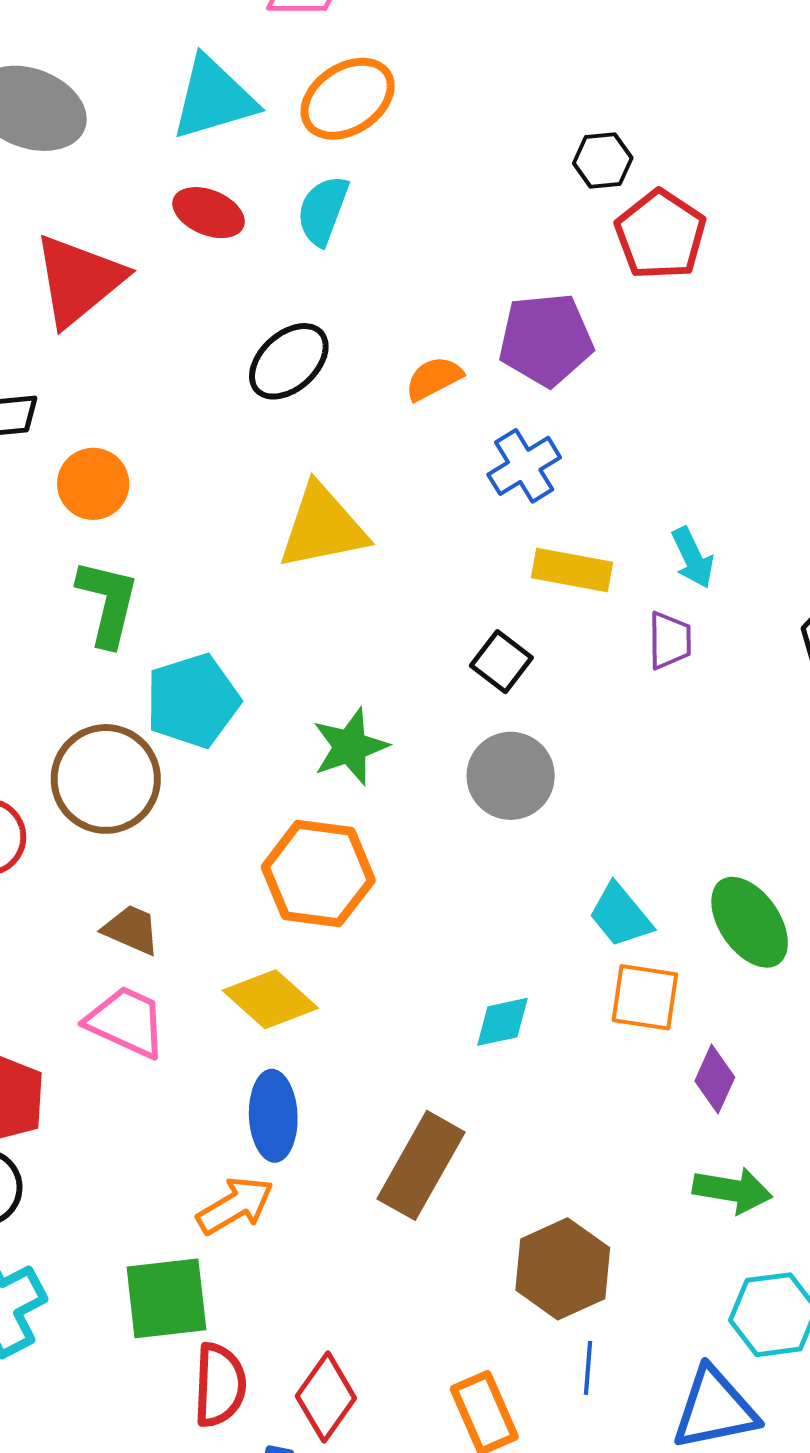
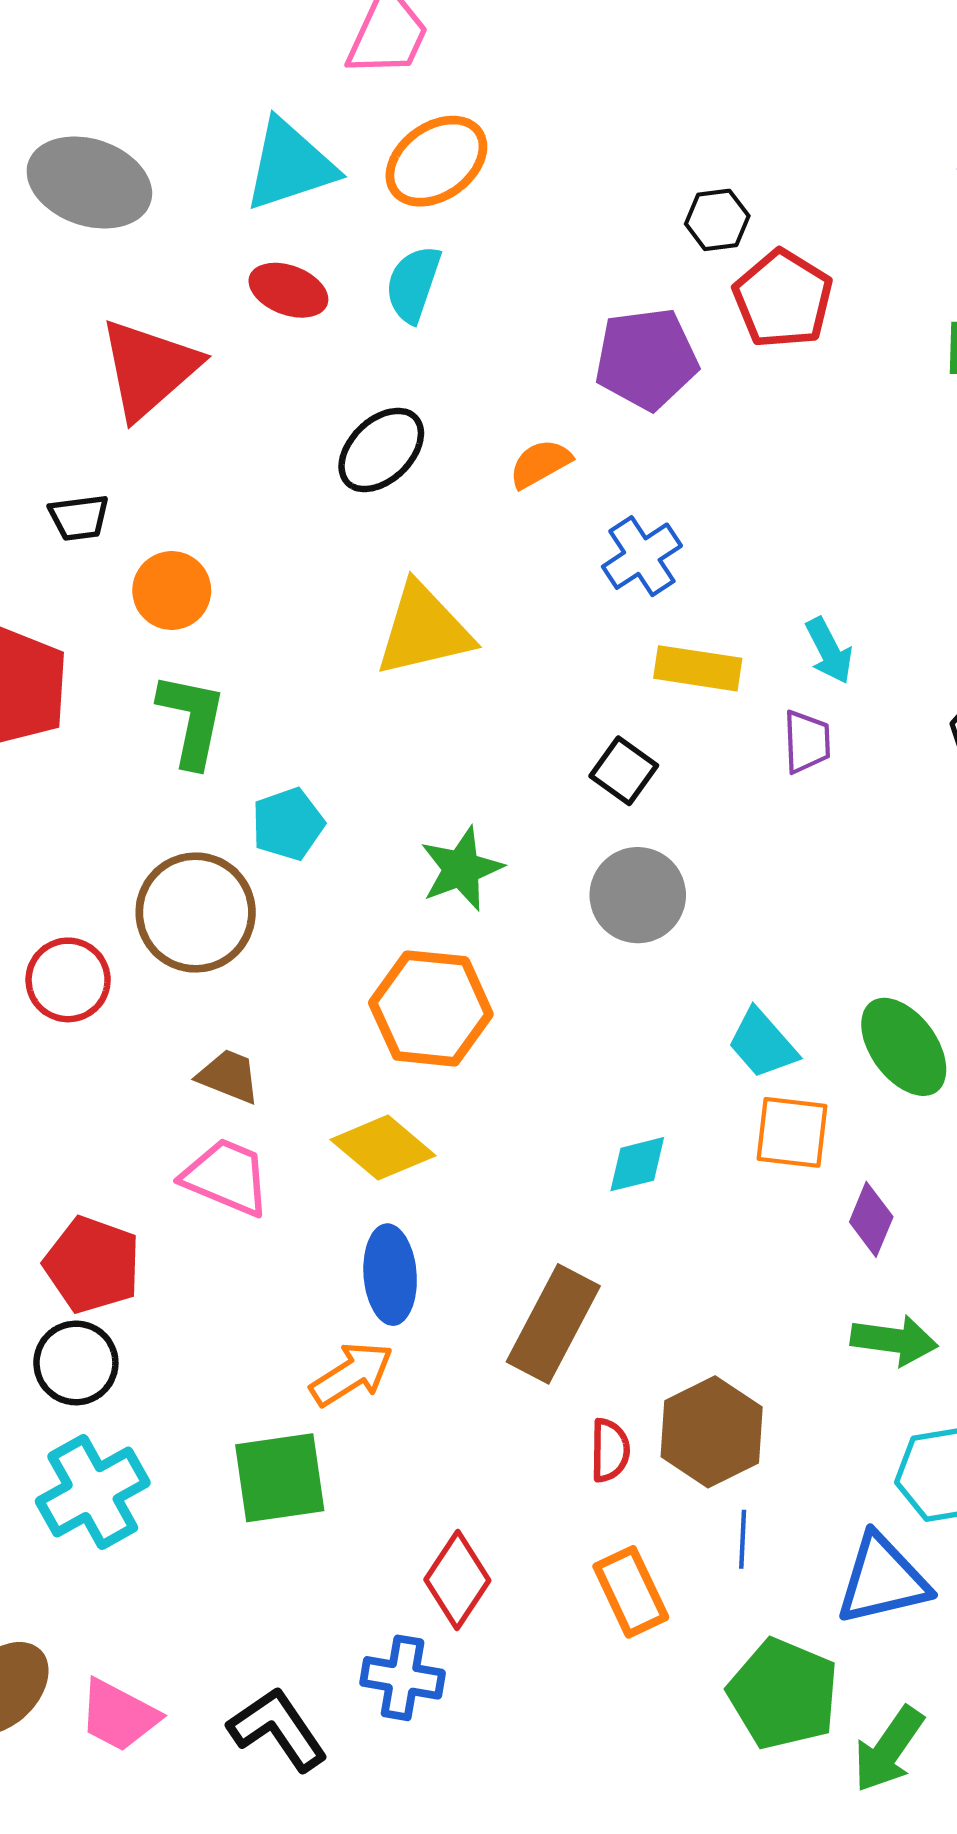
purple pentagon: (546, 340) -> (646, 359), moved
cyan pentagon: (193, 701) -> (288, 824), size x0.7
red semicircle: (220, 1385) -> (610, 1450), moved, size x0.7

